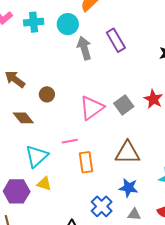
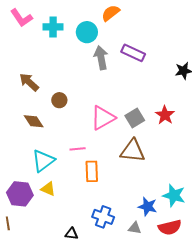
purple rectangle: (116, 40) -> (133, 53), turned -40
brown triangle: (128, 153) -> (133, 151), moved
blue star: (129, 188) -> (148, 207), moved
blue cross: (102, 206) -> (103, 217), turned -30

